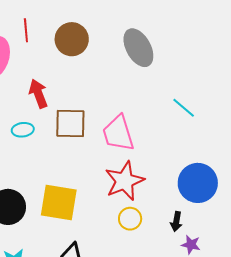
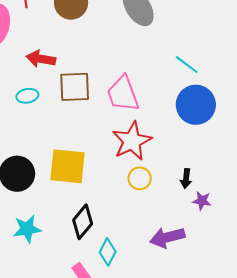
red arrow: (38, 94) -> (41, 59), turned -56
blue circle: (198, 183) -> (196, 105), moved

